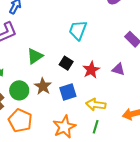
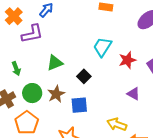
red star: (91, 70) -> (127, 60), moved
yellow arrow: (96, 105) -> (117, 124), moved

